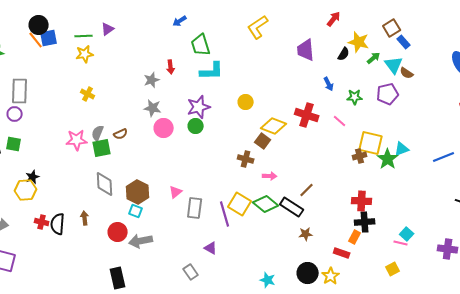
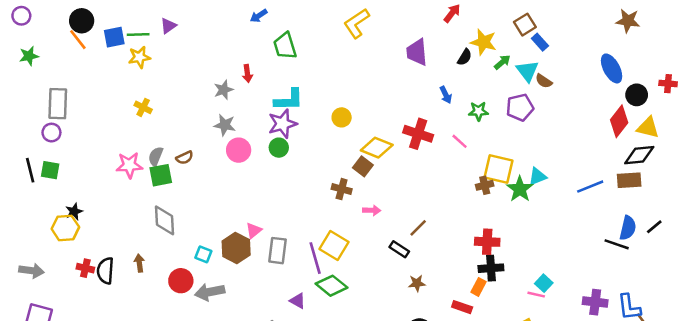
blue square: (49, 38) -> (114, 37), moved
cyan L-shape: (212, 71) -> (289, 100), moved
brown hexagon: (138, 192) -> (236, 248), moved
green diamond: (266, 204) -> (332, 286), moved
black rectangle: (292, 207) -> (399, 249), size x0.7

